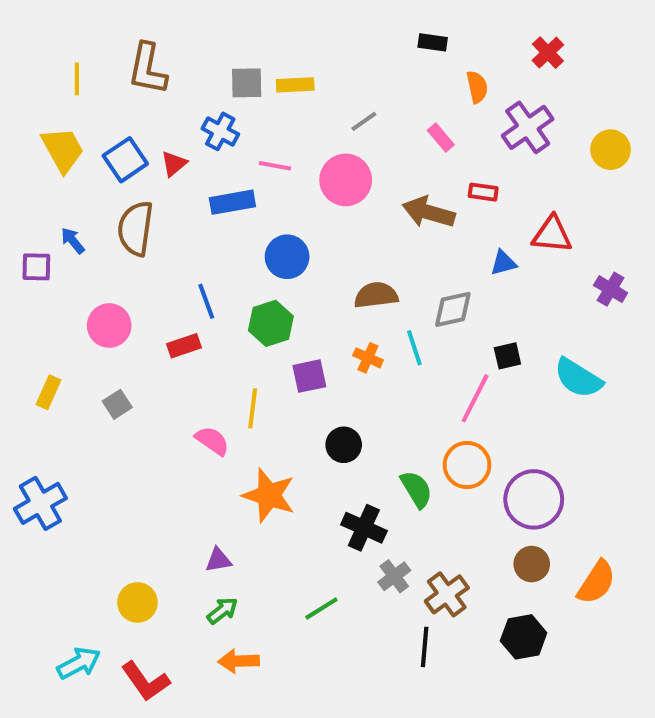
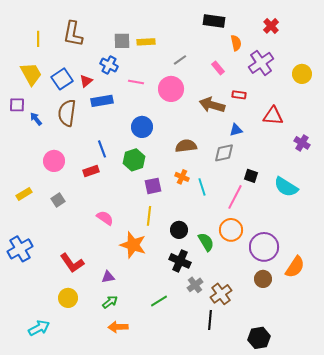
black rectangle: (433, 42) -> (214, 21), size x1.5
blue rectangle: (232, 202) -> (102, 101), moved
blue triangle: (503, 263) -> (236, 130), moved
purple square: (36, 267) -> (17, 105), moved
cyan line: (414, 348) -> (202, 187), moved
black square: (507, 356) -> (251, 176), turned 32
yellow rectangle: (49, 392) -> (24, 194), turned 35
yellow line: (253, 408) -> (149, 216), moved
black circle: (344, 445) -> (179, 230), moved
orange semicircle: (596, 582) -> (295, 267), moved
black hexagon: (524, 637) -> (259, 338), moved
red L-shape: (146, 681) -> (72, 263), moved

